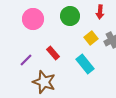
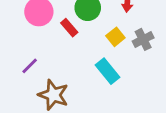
red rectangle: (53, 53) -> (69, 28), moved

